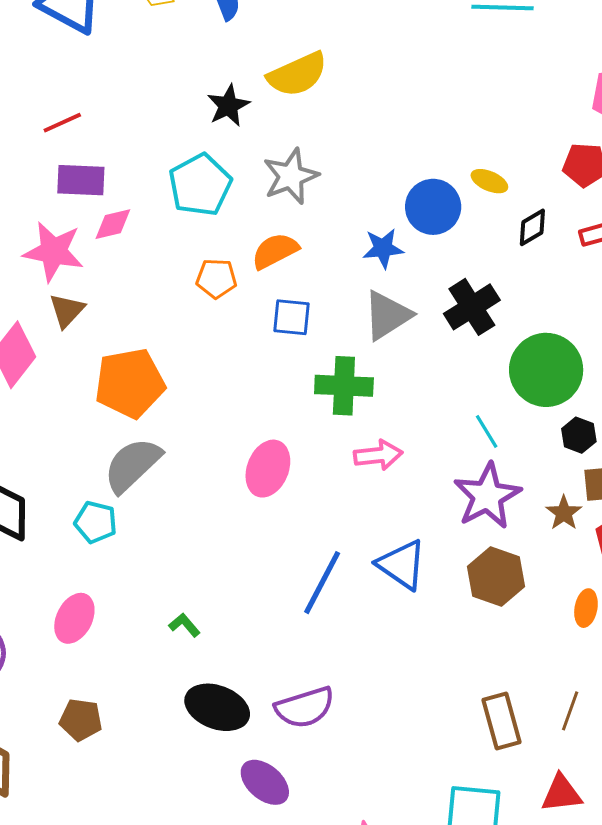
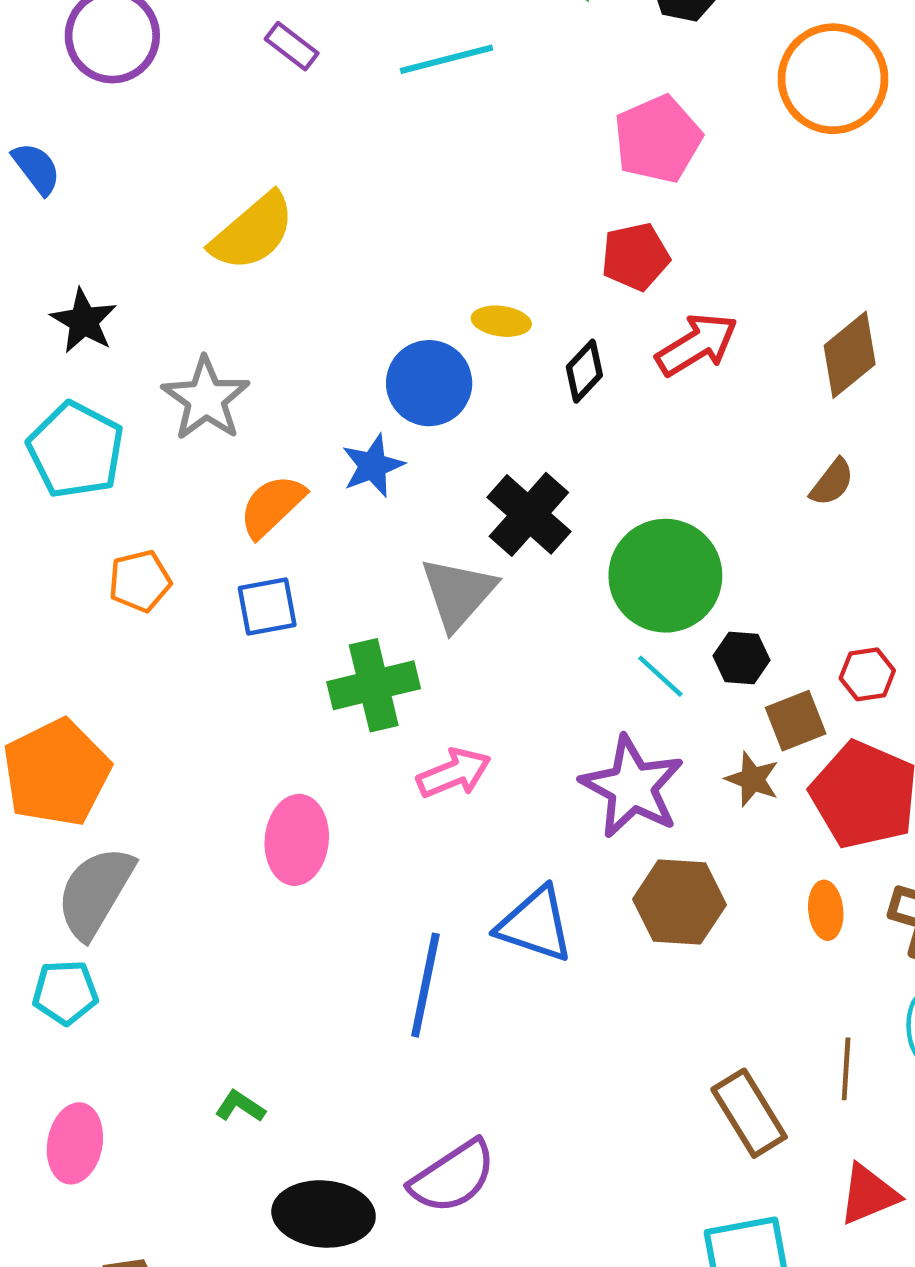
yellow semicircle: (297, 74) -> (253, 232), moved
orange semicircle: (275, 251) -> (272, 506), moved
gray triangle: (387, 315) -> (458, 593), moved
cyan line: (487, 431) -> (660, 676), moved

